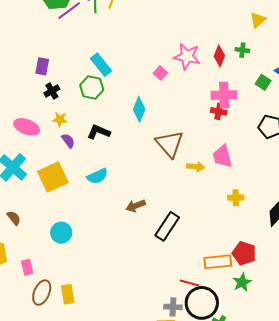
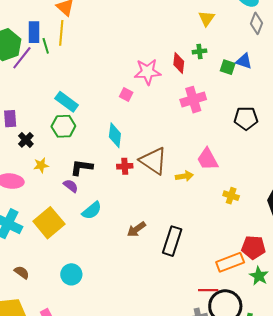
green square: (263, 82) -> (228, 67), moved
red cross: (219, 111) -> (125, 166), moved
purple semicircle: (68, 141) -> (71, 186), moved
yellow cross: (236, 198) -> (231, 196), turned 35

